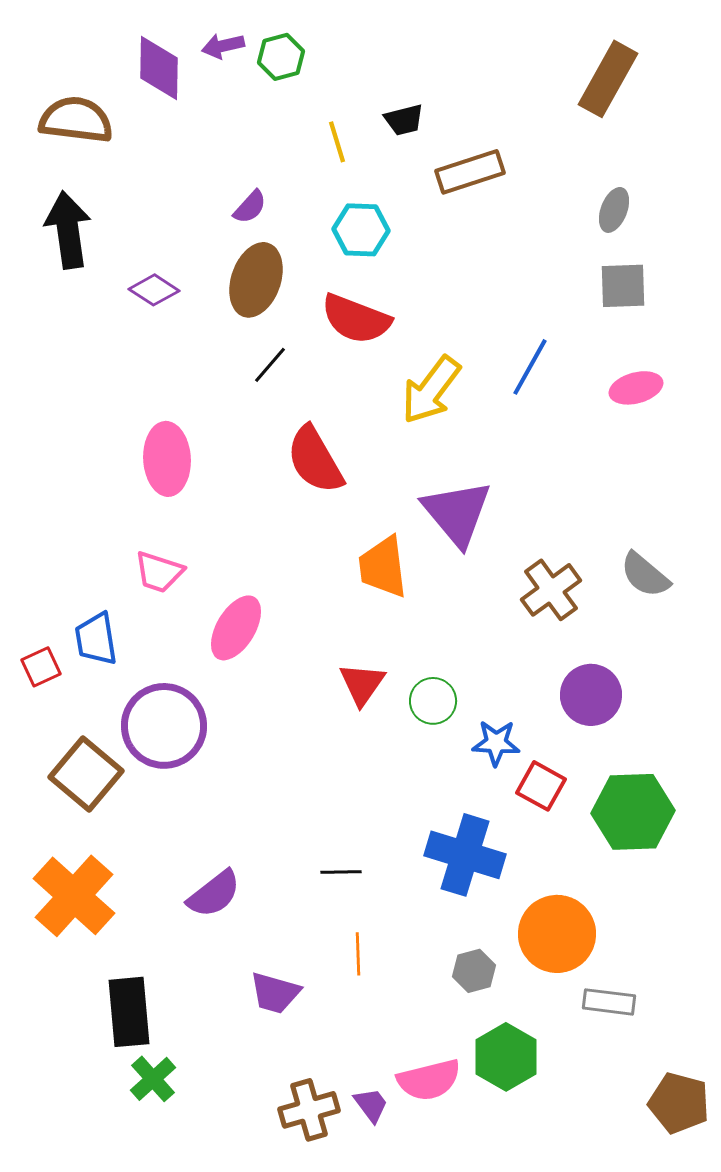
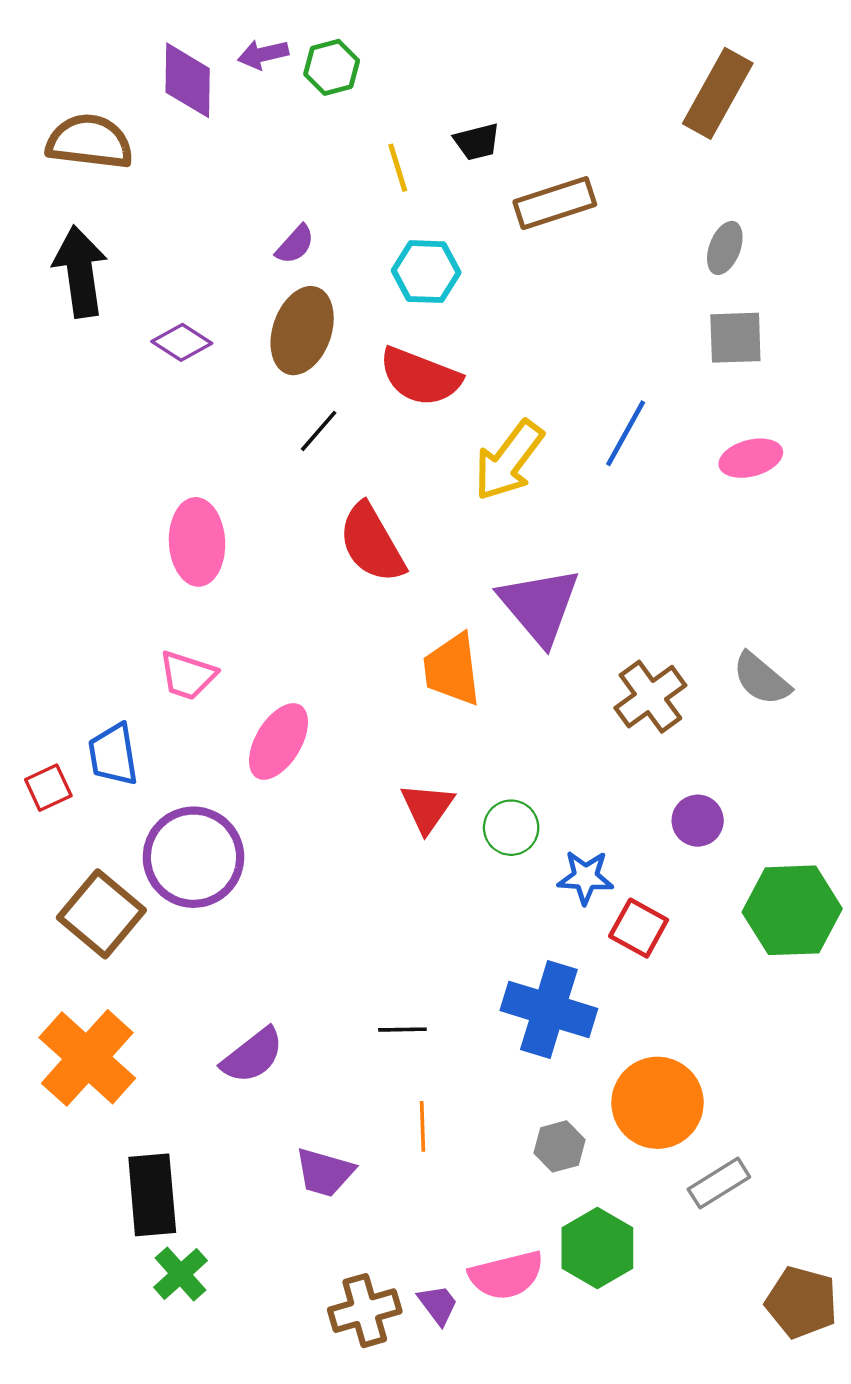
purple circle: (591, 695) -> (698, 821), size x0.7
green hexagon: (633, 812) -> (792, 910), moved
gray rectangle: (609, 1002) -> (719, 1183), turned -39

